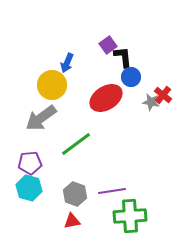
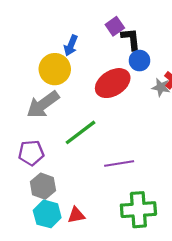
cyan hexagon: (29, 188) -> (47, 214), moved
purple line: (112, 191) -> (119, 164), moved
gray hexagon: (75, 194) -> (43, 186), moved

